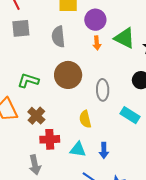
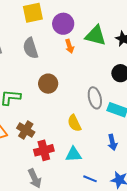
brown circle: (68, 75) -> (48, 84), size x0.7
gray ellipse: (103, 90) -> (95, 98), moved
blue arrow: (104, 150) -> (112, 142), moved

